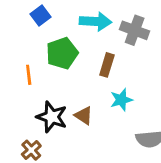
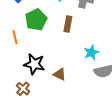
cyan star: (121, 100) -> (91, 52), moved
brown triangle: (84, 116) -> (60, 74), moved

